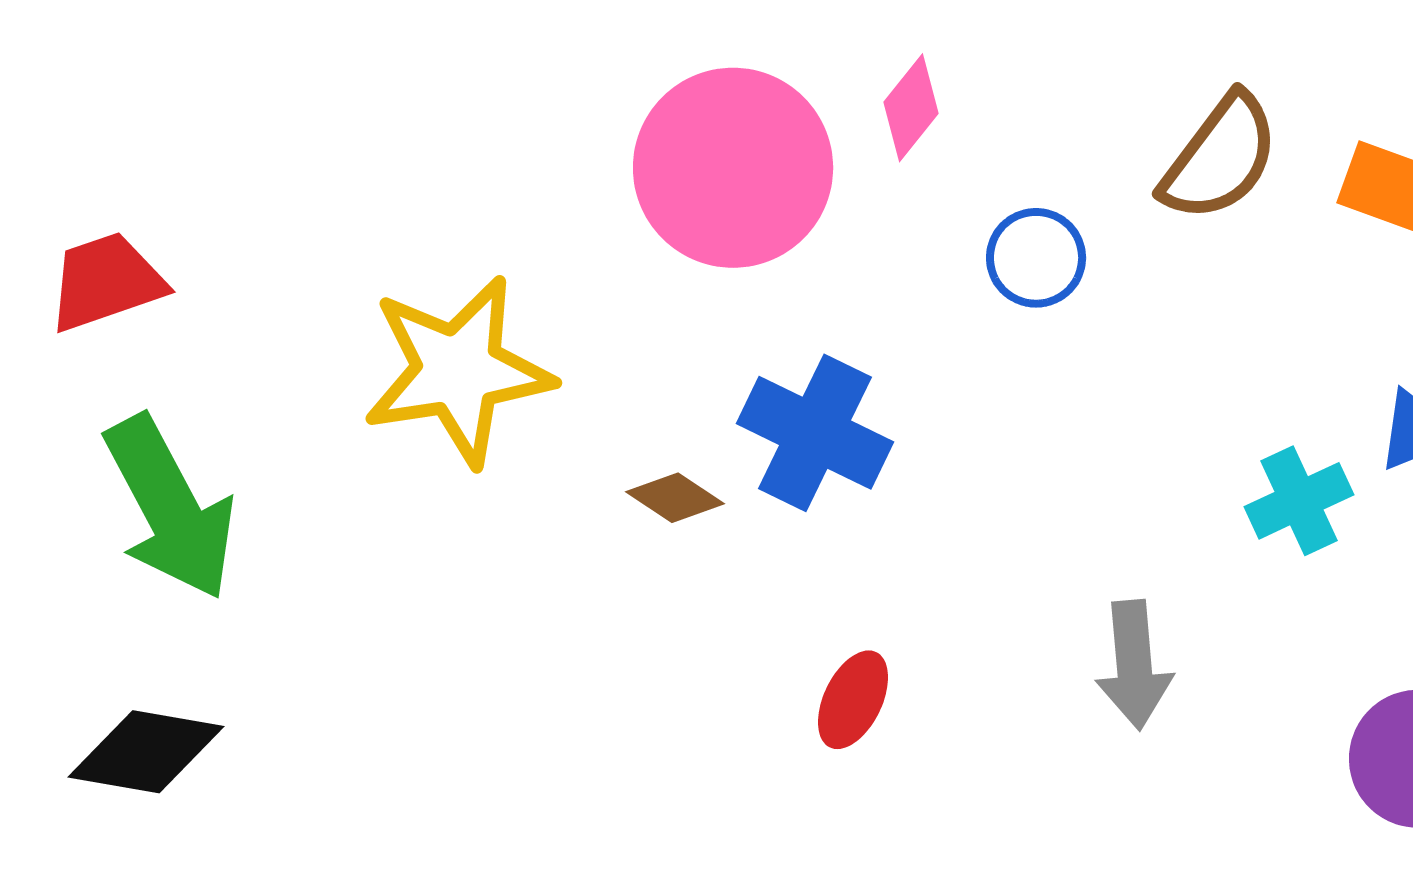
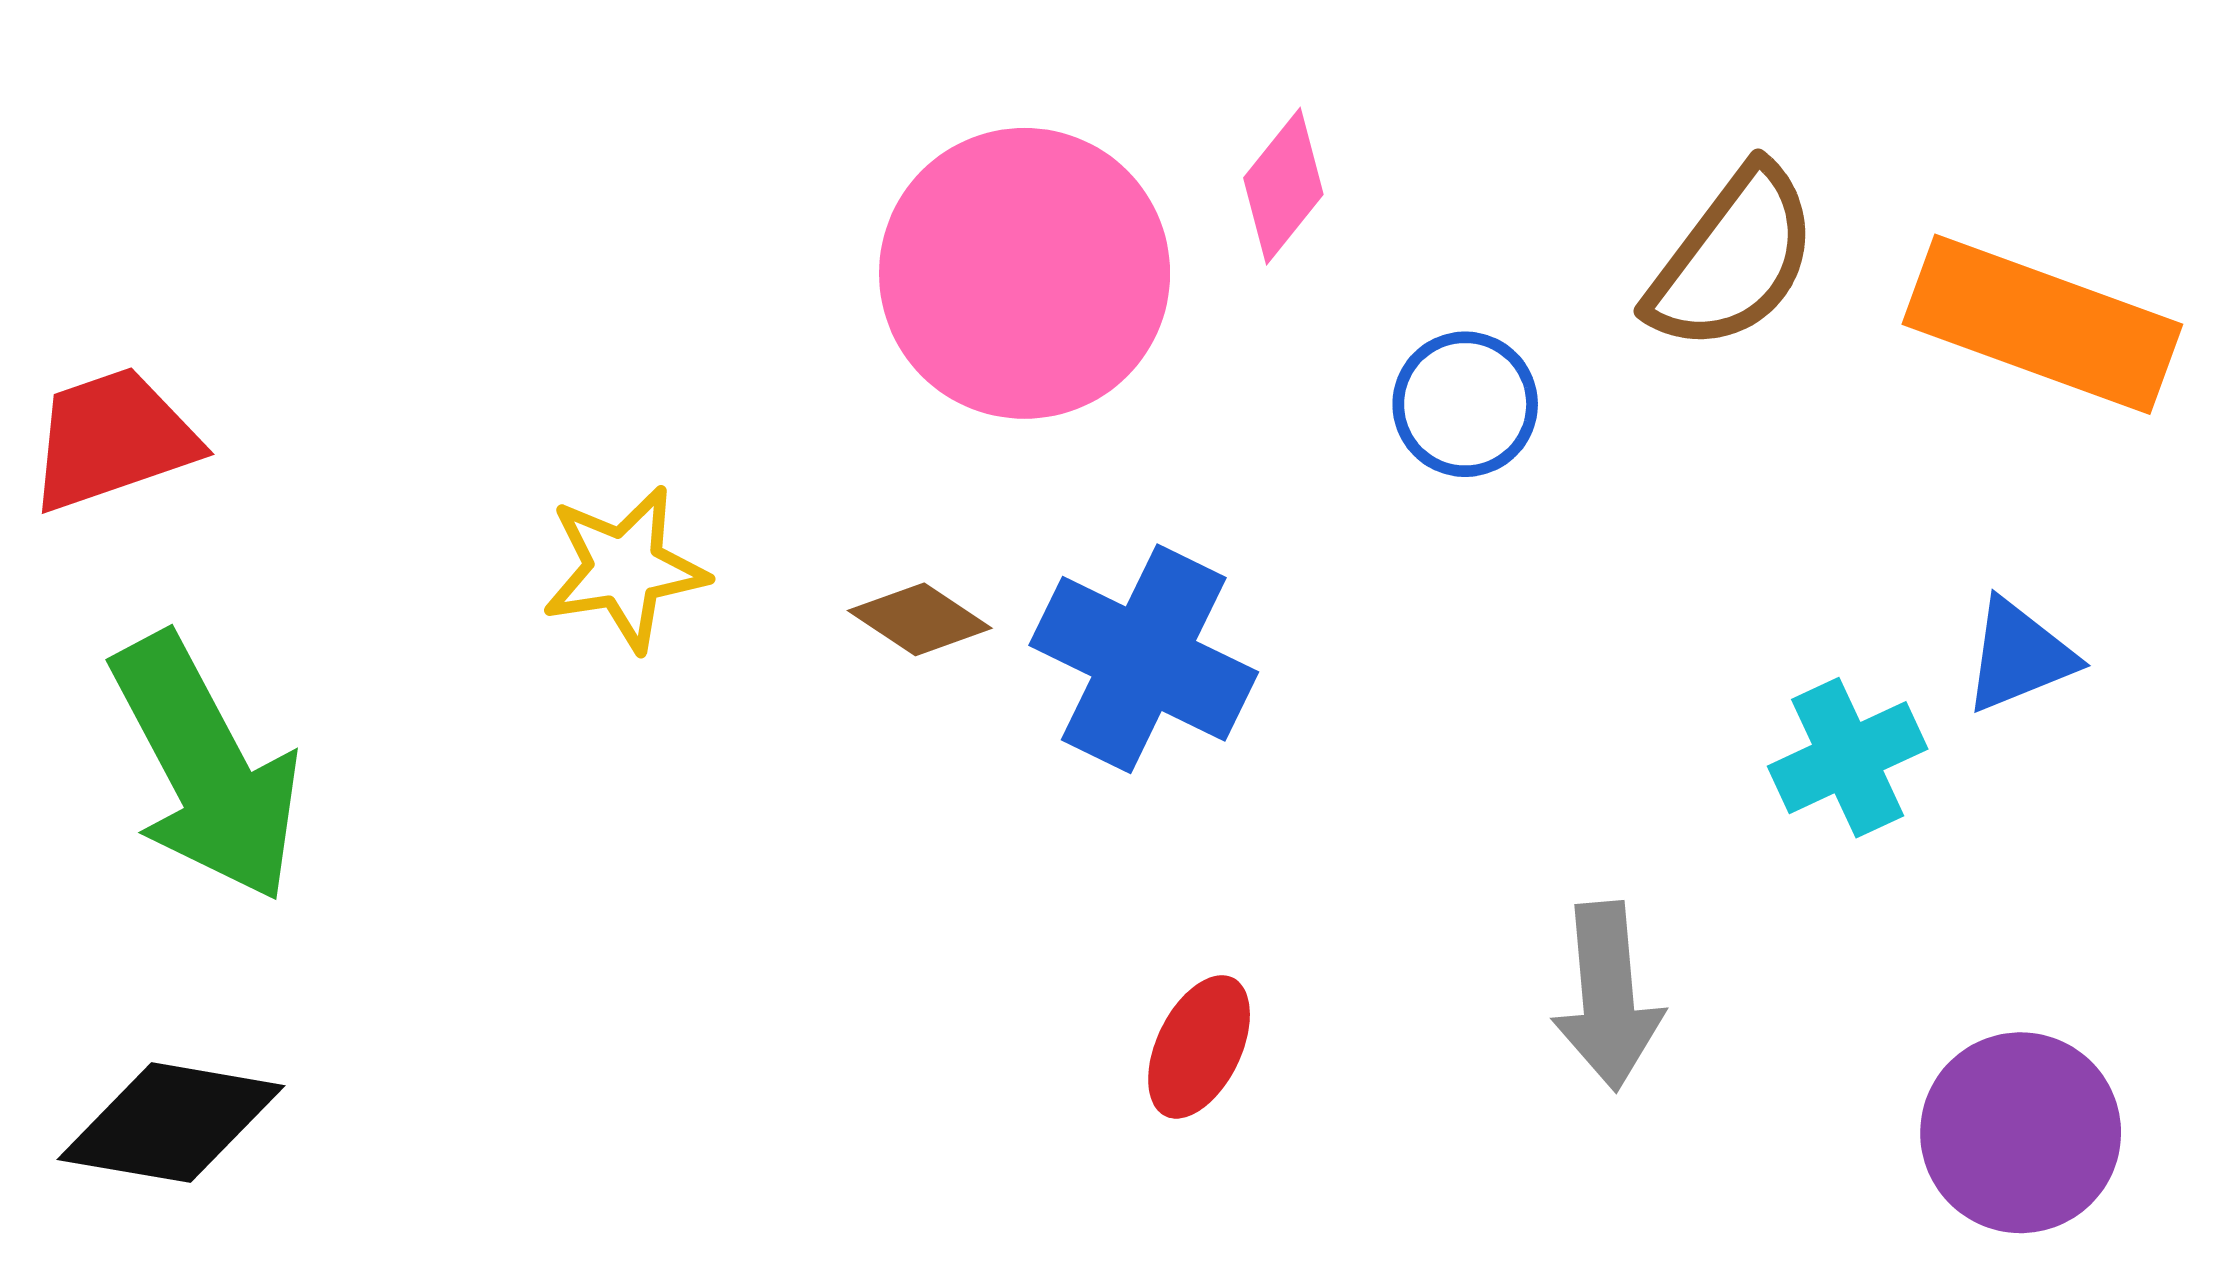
yellow star: (458, 371) -> (625, 569), size x0.6
brown diamond: (675, 498) -> (920, 619), moved

